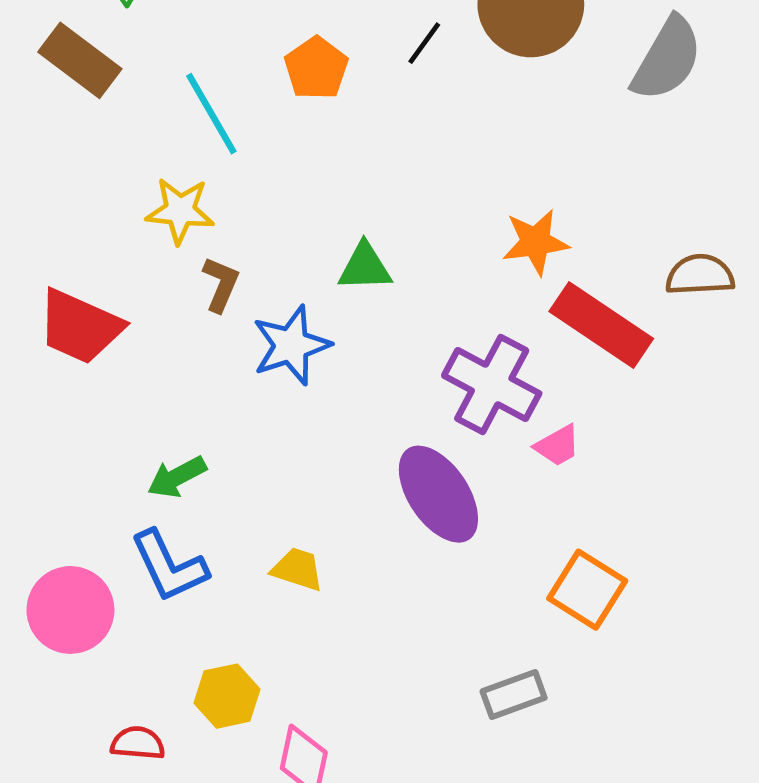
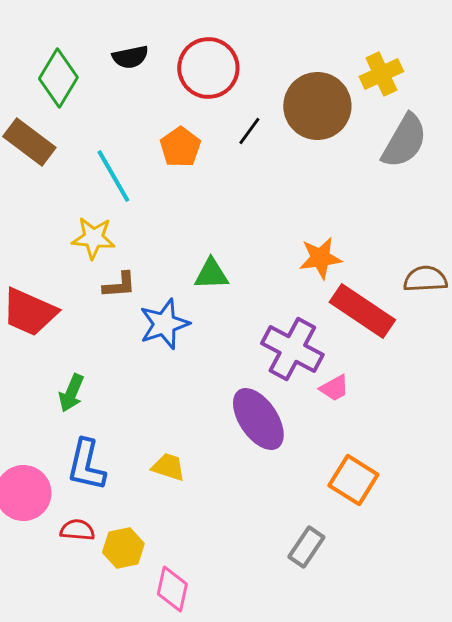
brown L-shape: (221, 284) -> (119, 285), turned 63
green arrow: (177, 477) -> (71, 393), moved, turned -39
blue L-shape: (169, 566) -> (86, 465), turned 38
gray rectangle: (514, 695) -> (306, 547), turned -36
red semicircle: (138, 743) -> (77, 530), moved

